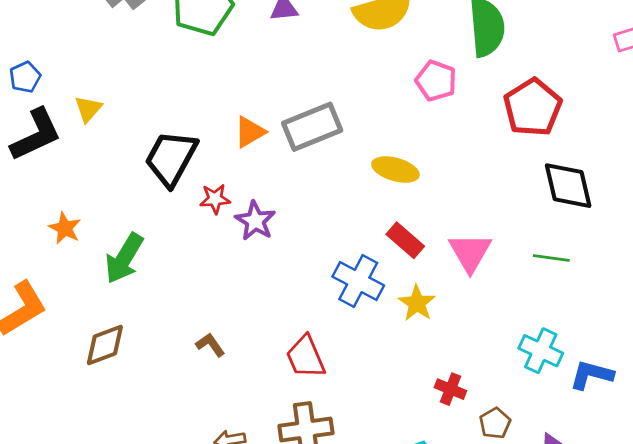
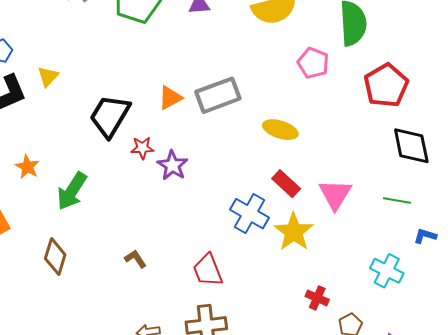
yellow star: (417, 303) -> (294, 232), size x1.4
brown diamond: (105, 345) -> (55, 257), turned -54
blue L-shape: (591, 375) -> (425, 236), moved, size x0.7

